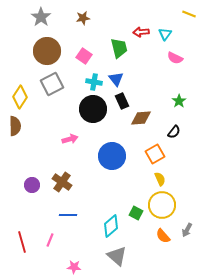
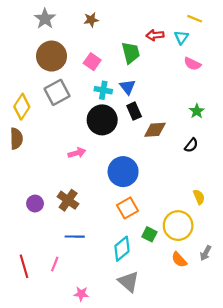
yellow line: (189, 14) -> (195, 19), moved
orange square: (155, 154) -> (127, 208), moved
yellow semicircle: (160, 179) -> (199, 197), moved

